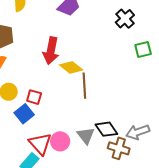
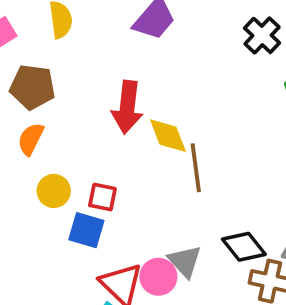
yellow diamond: (71, 67) -> (168, 136), turned 35
blue square: (24, 114) -> (86, 230), turned -30
gray triangle: (86, 136) -> (185, 261), moved

